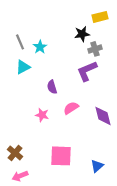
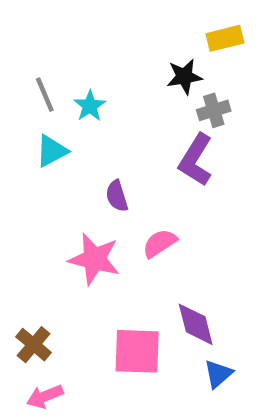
purple L-shape: (87, 71) -> (196, 160), turned -35
pink star: (42, 115) -> (94, 259), size x1.6
purple diamond: (103, 116) -> (196, 324), moved

